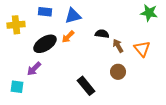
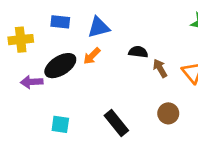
purple arrow: (34, 69) -> (32, 82), moved, turned 42
brown circle: (118, 72) -> (168, 113), moved
cyan square: (17, 87) -> (60, 124), moved

